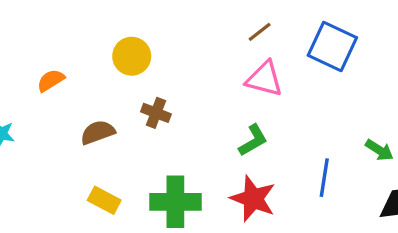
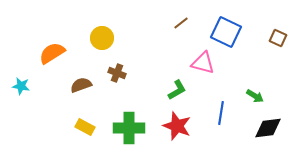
pink triangle: (264, 79) -> (203, 63), moved
orange semicircle: (51, 80) -> (52, 53), size x1.5

